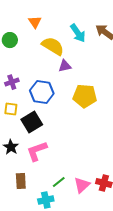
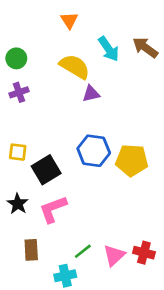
orange triangle: (35, 22) -> (69, 20), moved
purple cross: (12, 82) -> (19, 92), moved
blue hexagon: (42, 92) -> (94, 151), moved
yellow pentagon: (85, 96) -> (132, 160), moved

